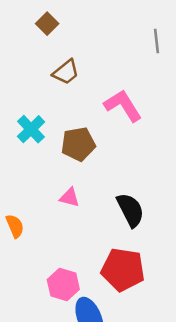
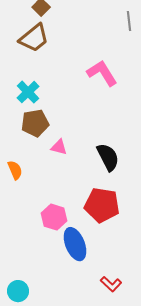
brown trapezoid: (66, 72) -> (34, 38), moved, size x1.4
brown pentagon: (78, 144) -> (35, 123), moved

